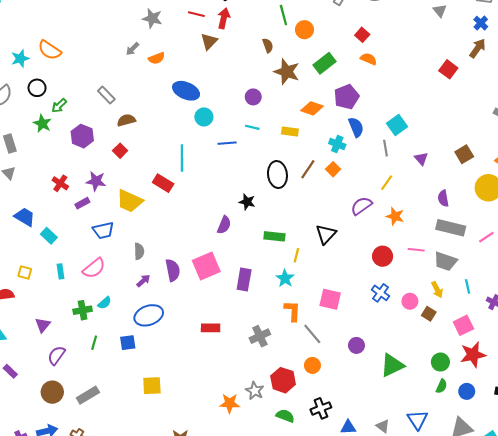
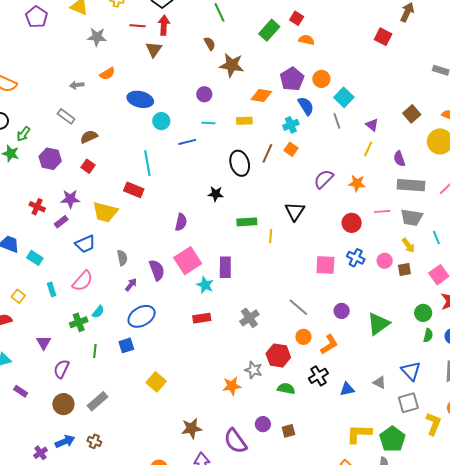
orange circle: (304, 30) -> (321, 79), moved
gray arrow: (132, 49) -> (77, 85), moved, turned 48
green rectangle: (324, 63) -> (269, 30), moved
cyan cross: (337, 144) -> (291, 125), turned -35
yellow line: (387, 183) -> (368, 149), moved
purple semicircle: (224, 225) -> (181, 222), moved
yellow square: (25, 273) -> (18, 296), turned 32
cyan star: (285, 278) -> (205, 285), moved
pink square: (330, 299) -> (325, 265), moved
orange L-shape: (292, 311) -> (329, 345), moved, turned 65
brown square: (429, 314) -> (404, 269), turned -32
yellow square: (152, 386) -> (156, 382), turned -36

